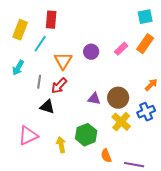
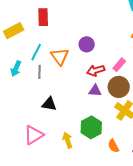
yellow rectangle: (20, 30) -> (14, 31), turned 48
cyan line: (40, 44) -> (36, 52), moved
pink rectangle: (121, 49) -> (119, 65), moved
gray line: (39, 82) -> (39, 72), moved
red arrow: (59, 86) -> (96, 70), moved, turned 36

